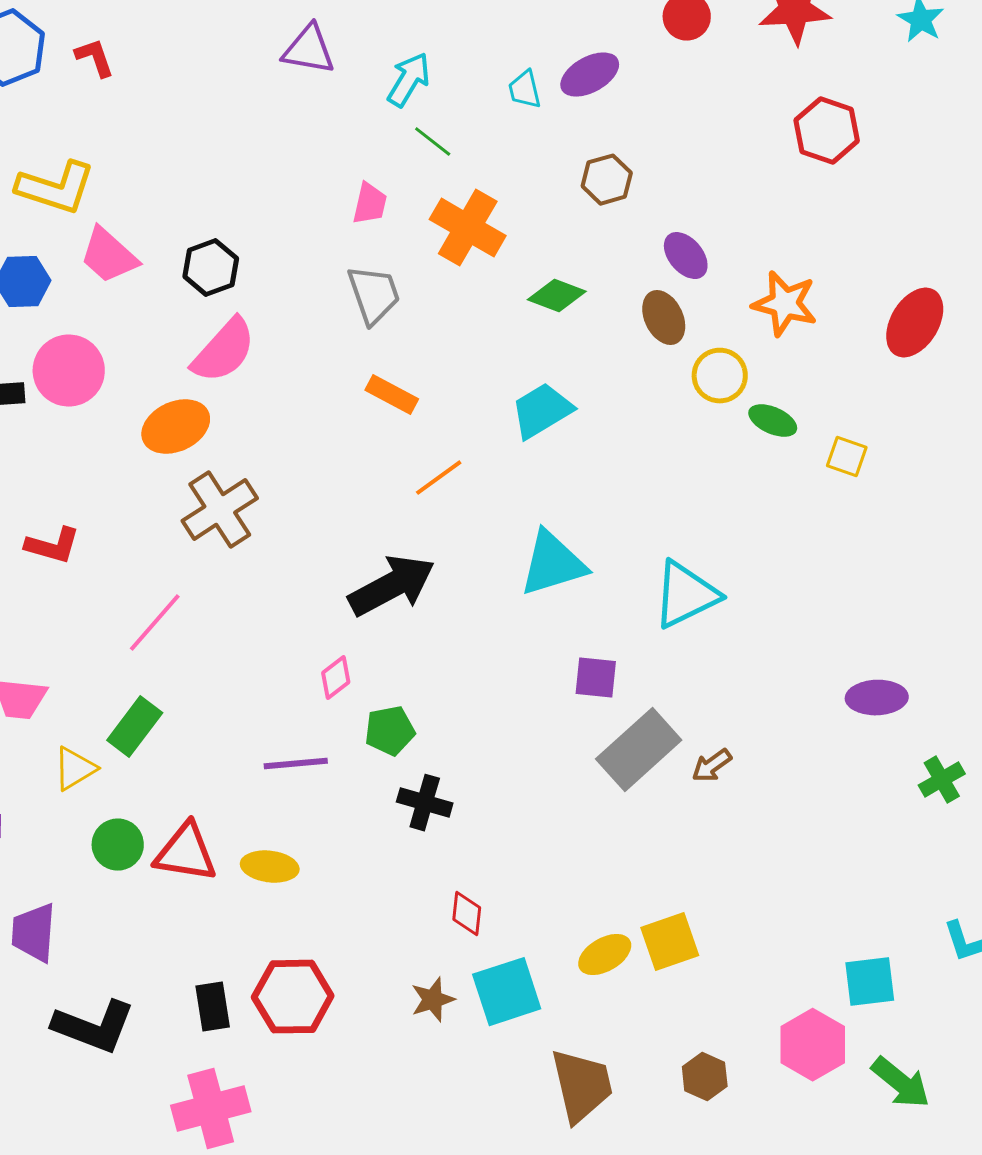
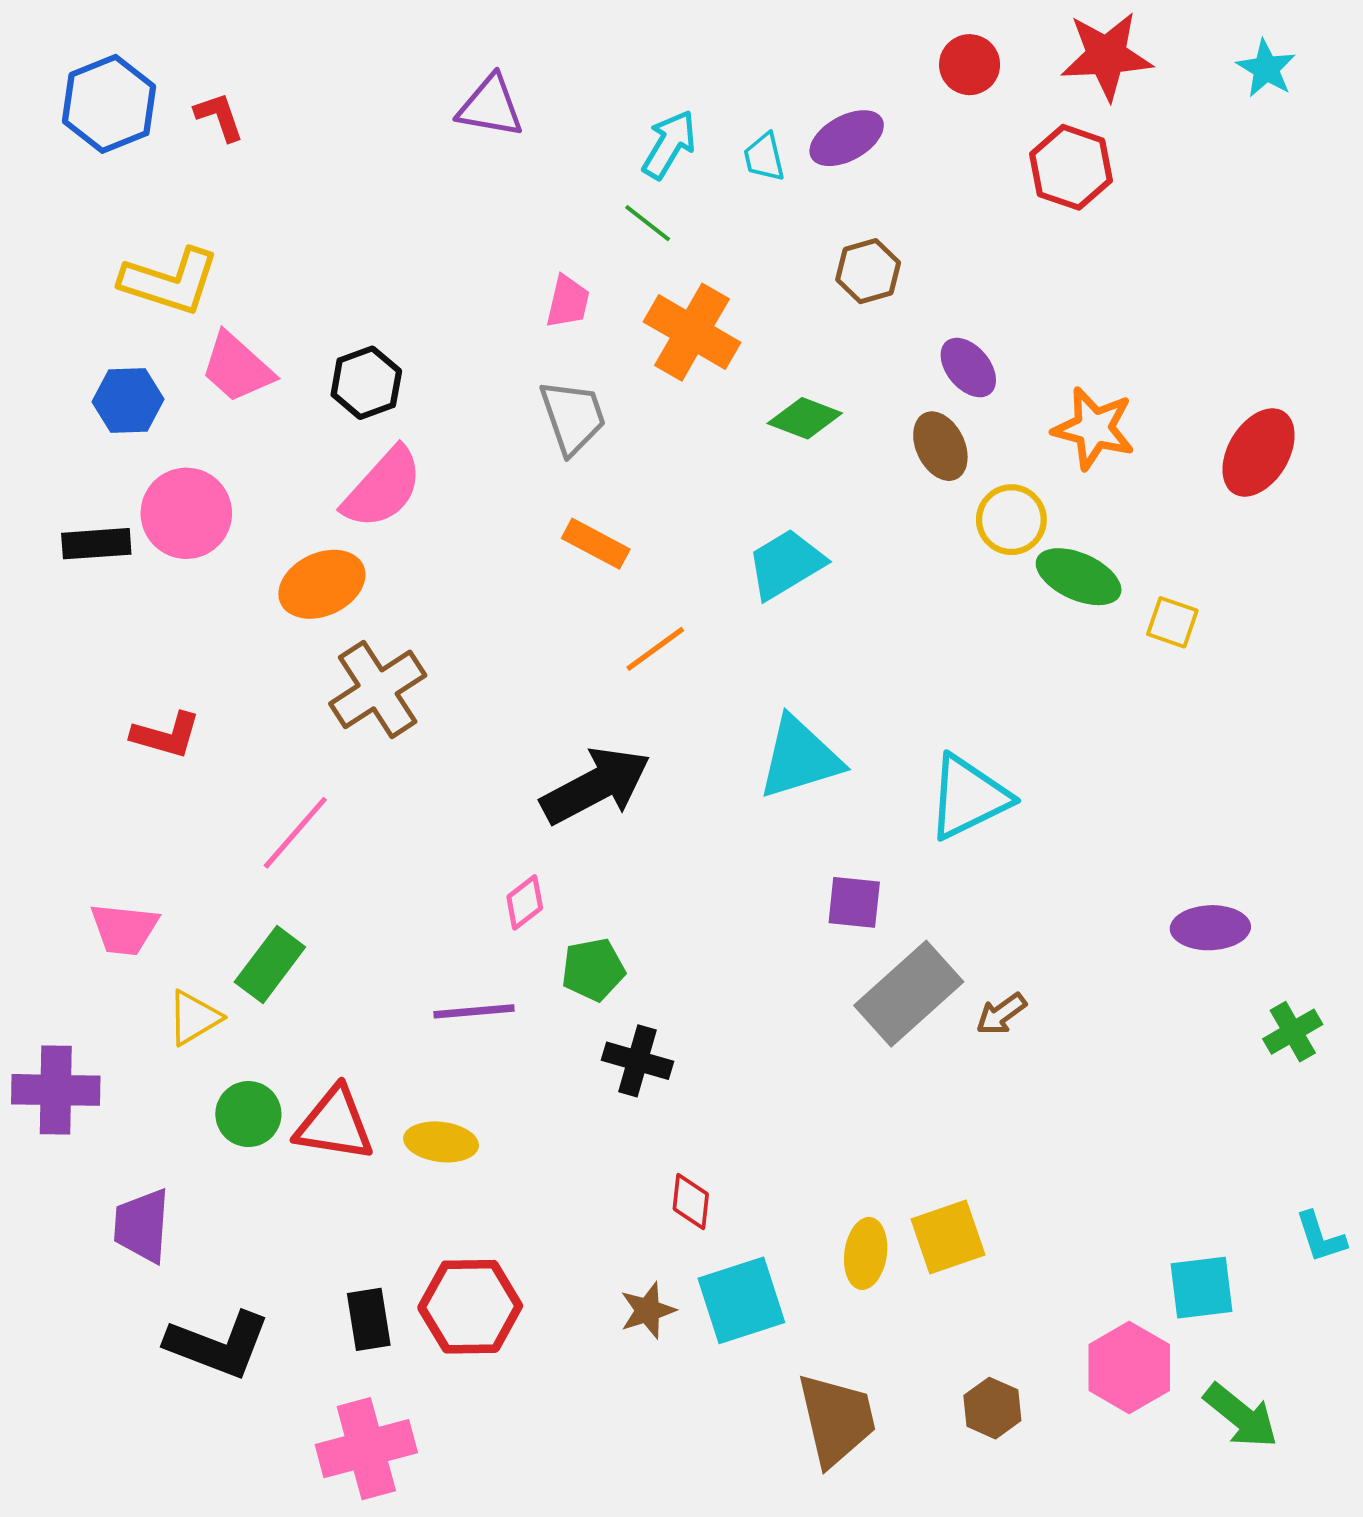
cyan arrow: (409, 80) -> (669, 144), moved
red hexagon: (827, 131) -> (1071, 167), moved
green ellipse: (773, 421) -> (1079, 577), size x1.4
yellow ellipse: (605, 955) -> (866, 1253), turned -52

